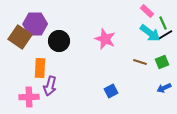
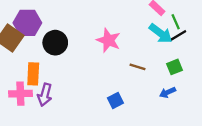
brown line: (140, 62) -> (137, 67), moved
blue arrow: (164, 88) -> (168, 92), moved
pink cross: (29, 97) -> (20, 94), moved

